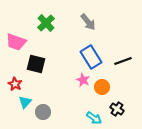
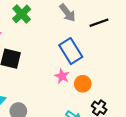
black line: (123, 61) -> (99, 23), moved

